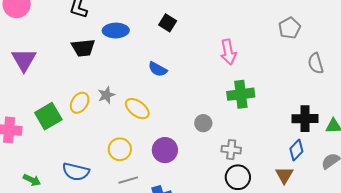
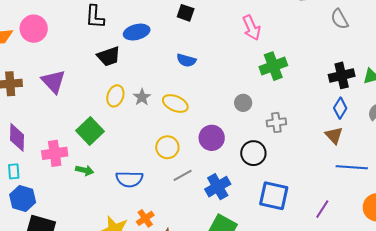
yellow ellipse: (80, 103) -> (115, 96), moved
black circle: (238, 177) -> (253, 153), moved
green arrow: (32, 180) -> (85, 170), moved

